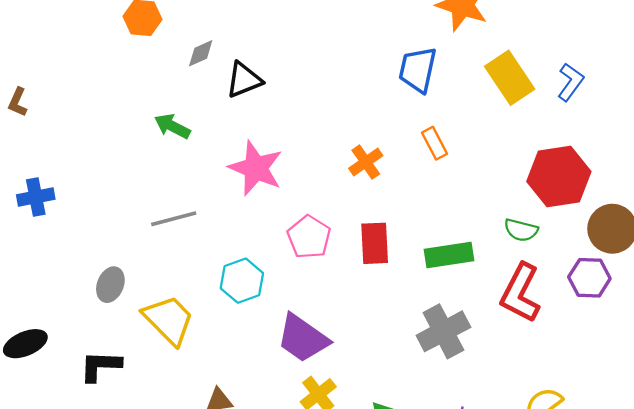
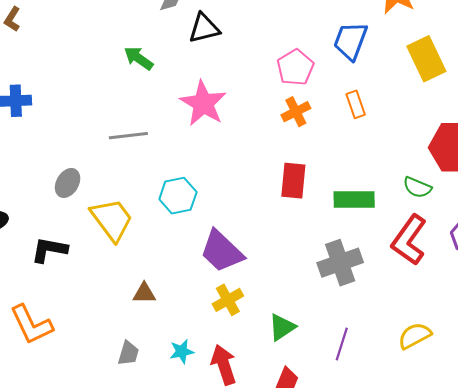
pink pentagon: (309, 237) -> (295, 67), moved

